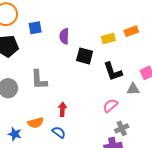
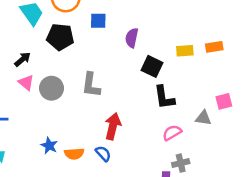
black L-shape: (113, 72) -> (164, 97), moved
red arrow: (62, 109) -> (113, 126), size x1.5
orange semicircle: (36, 123) -> (74, 154), moved

